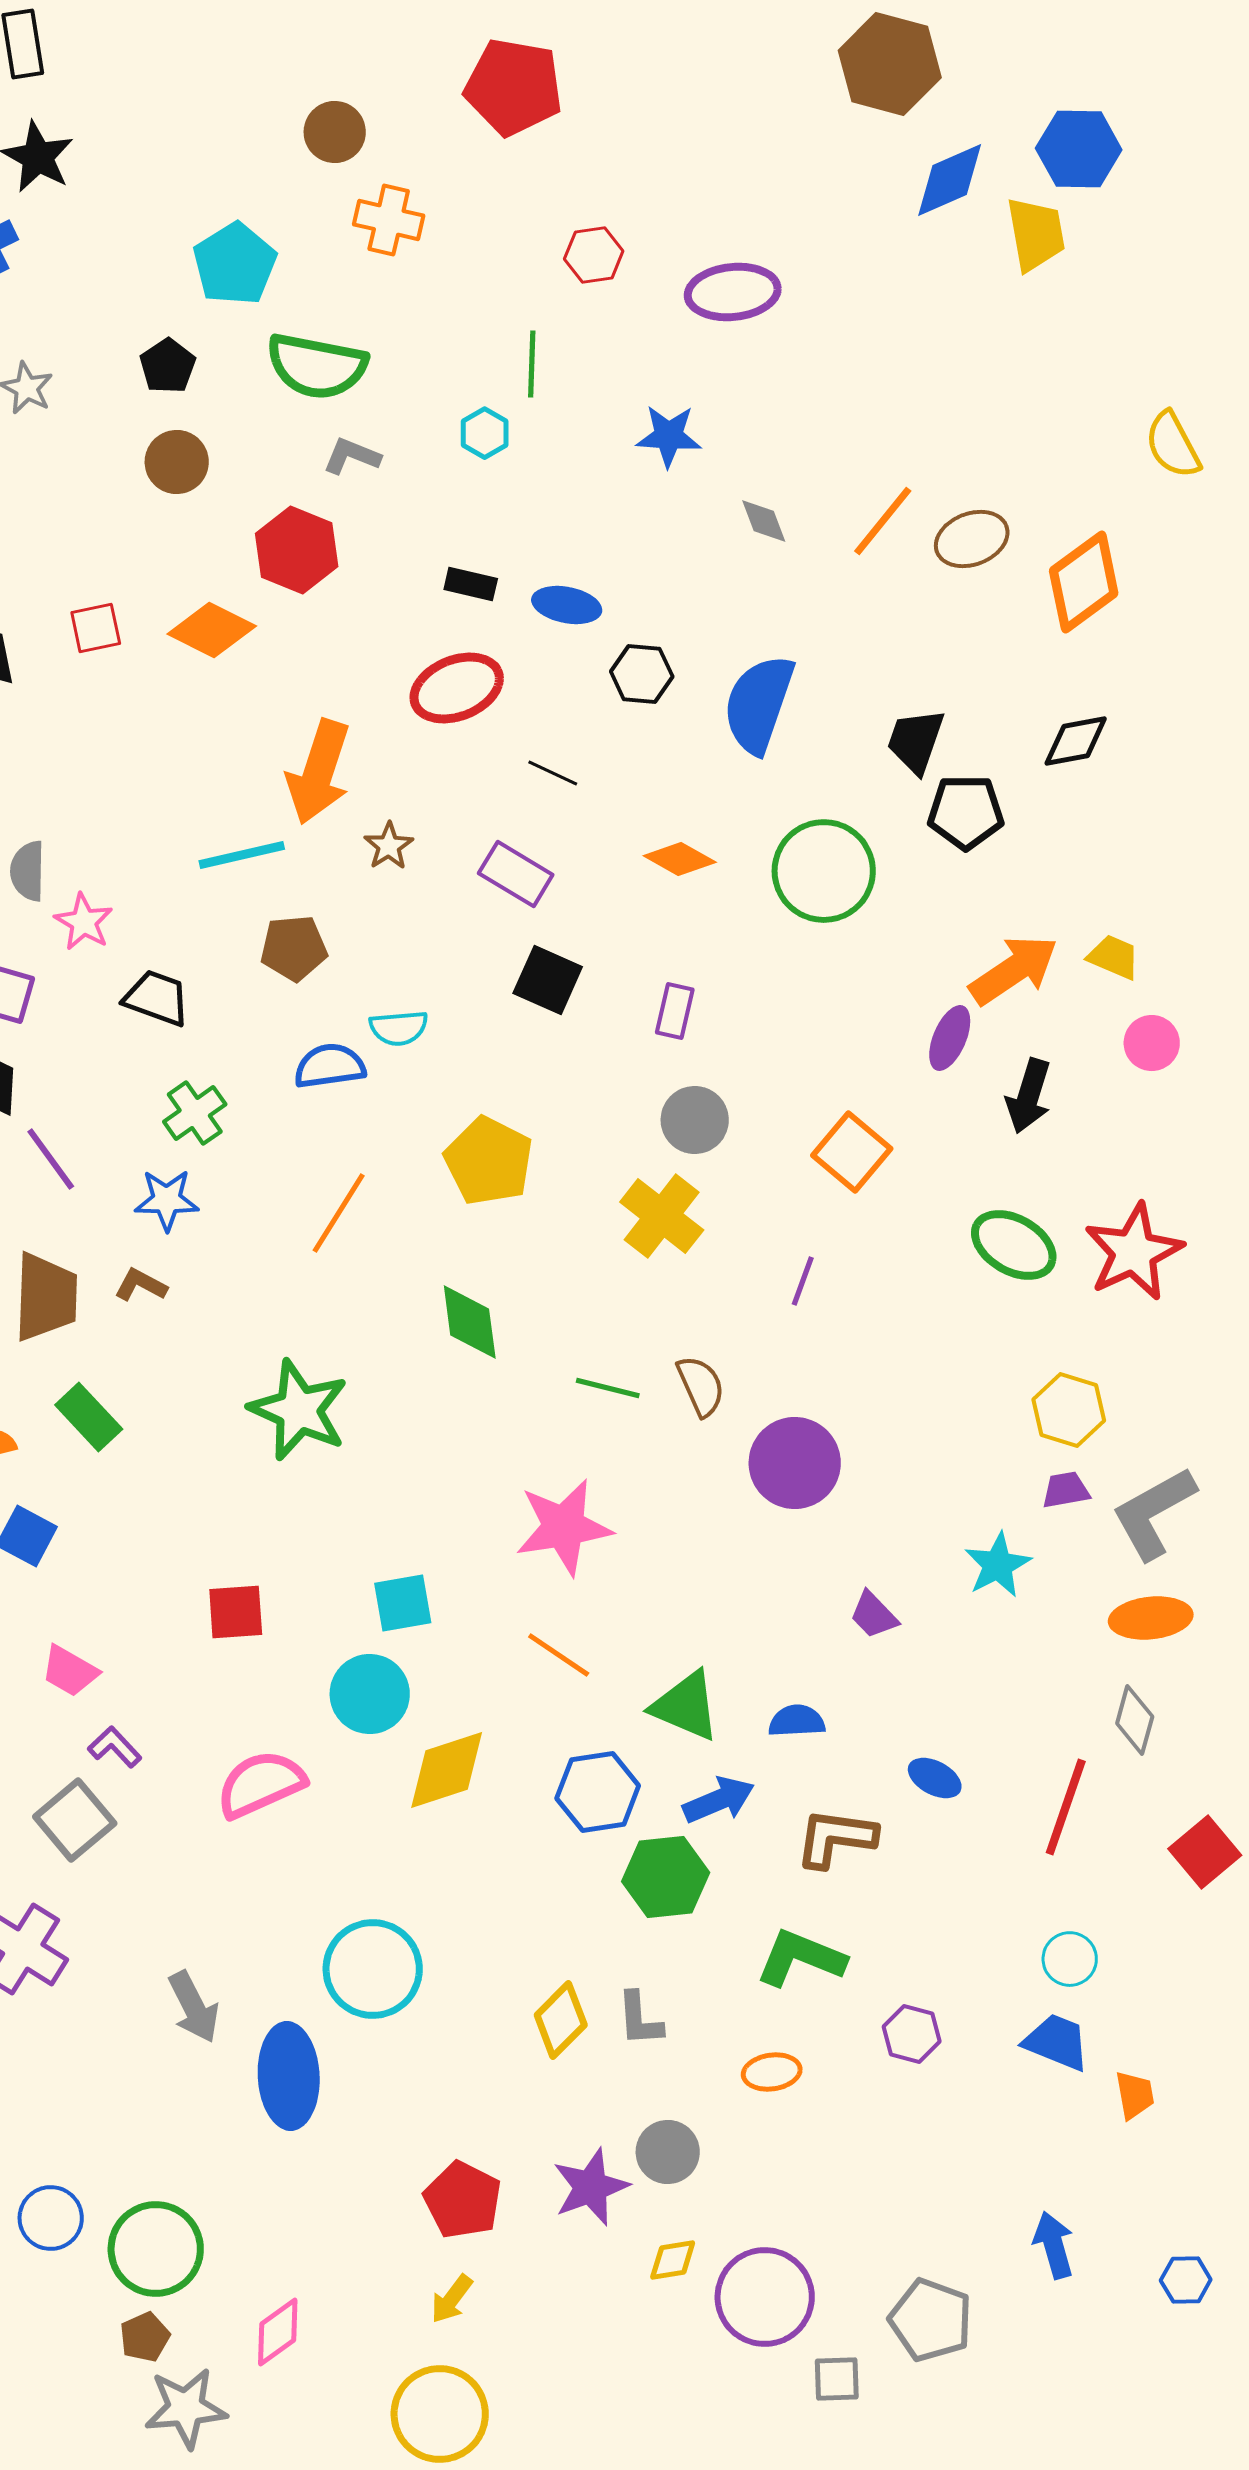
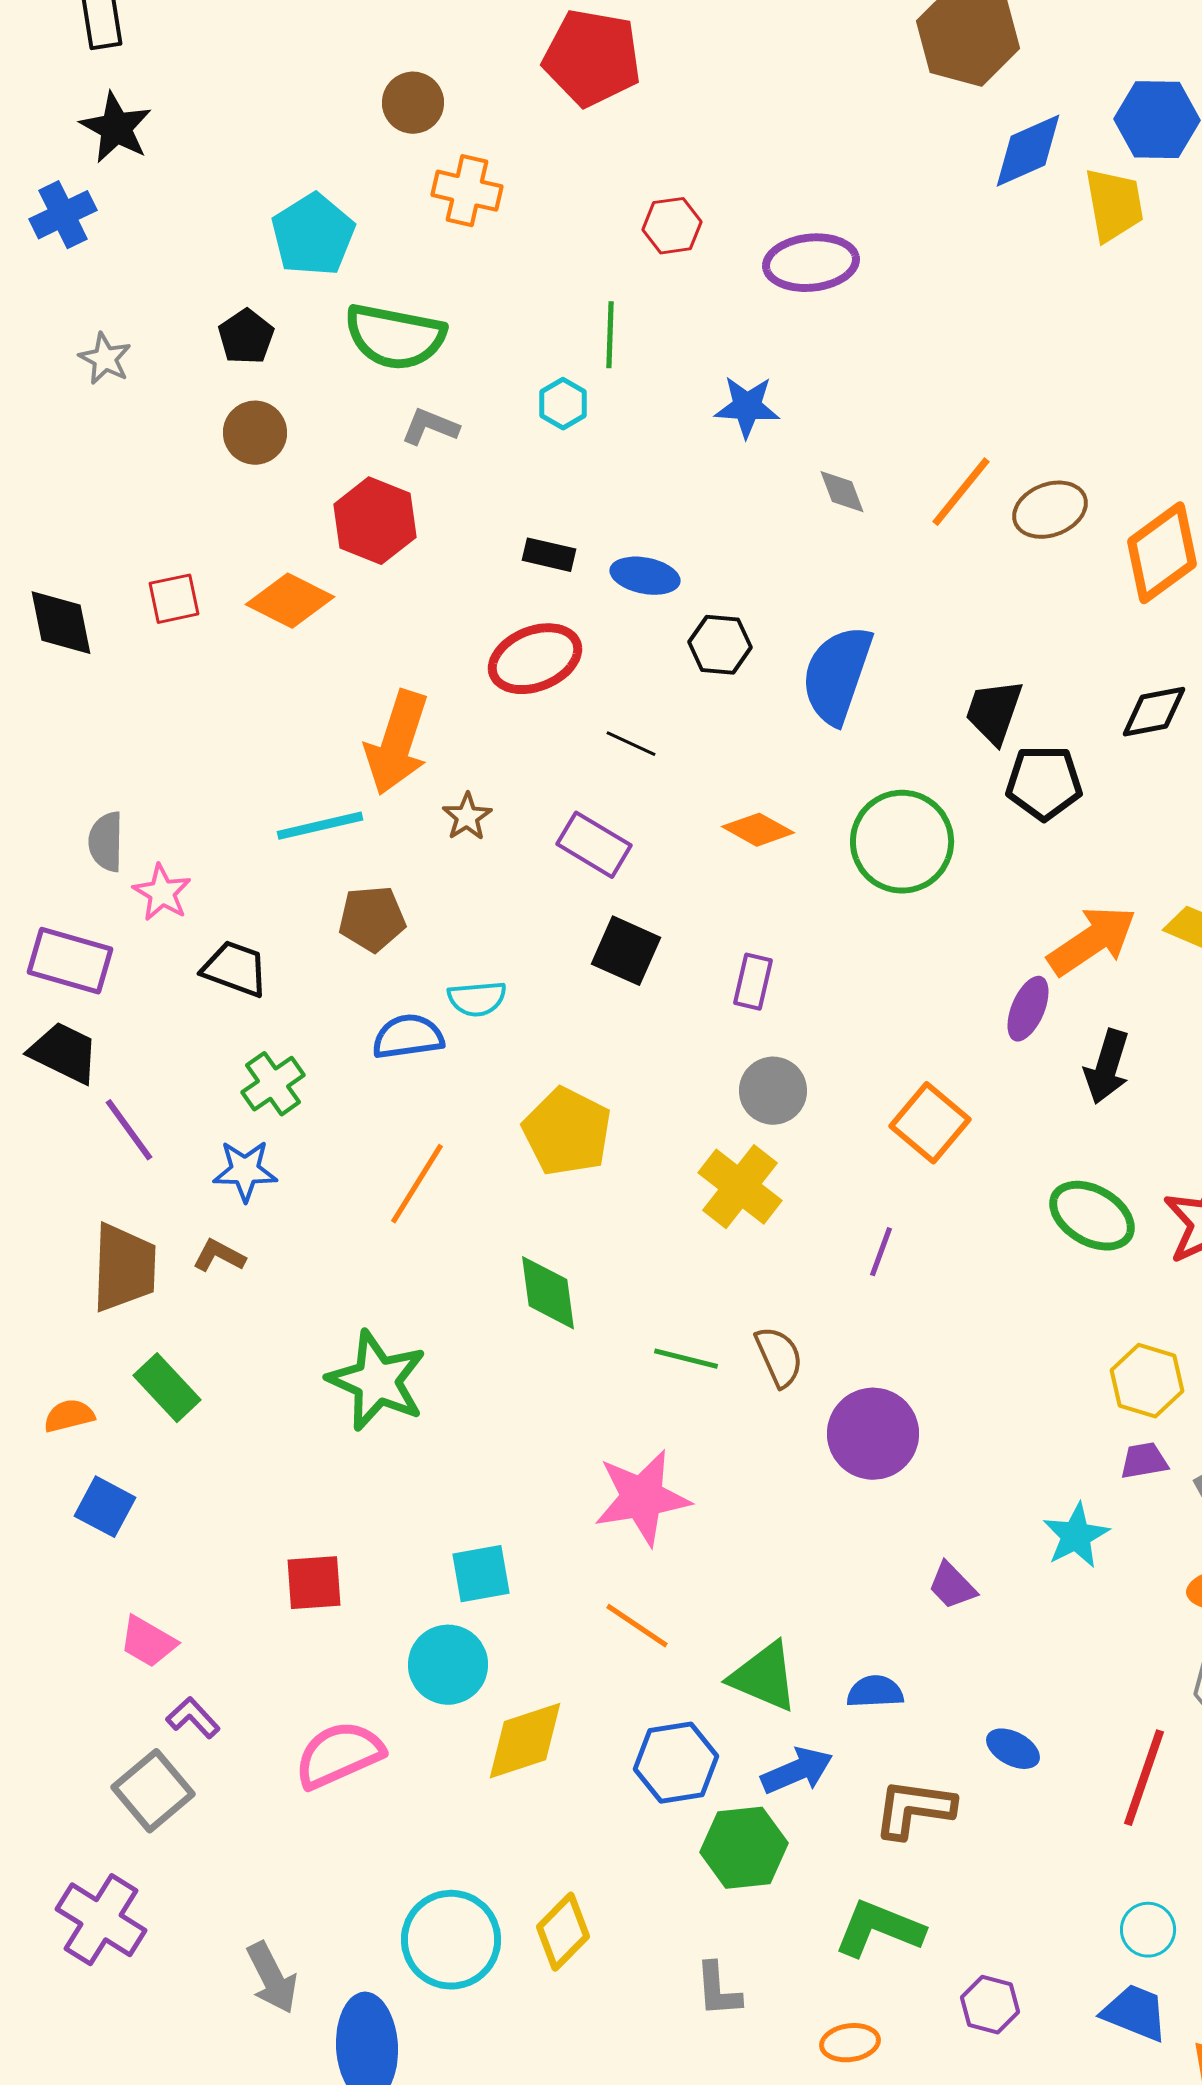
yellow diamond: (561, 2020) -> (563, 1932), moved

